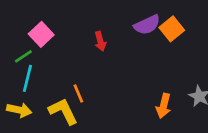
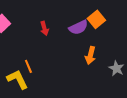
purple semicircle: (147, 25) -> (78, 27), moved
orange arrow: (164, 106) -> (90, 55), moved

